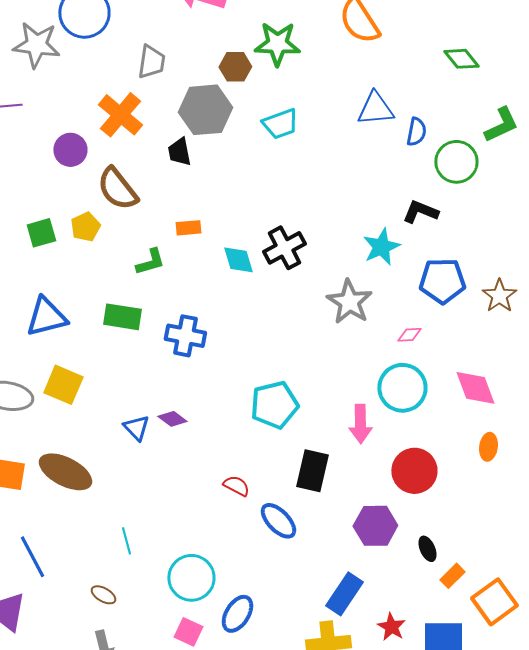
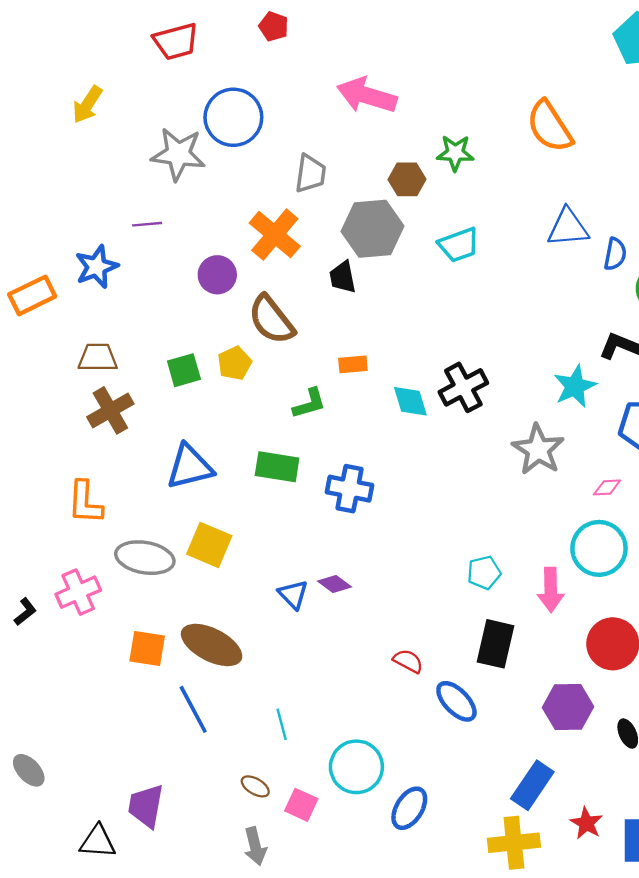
green star: (277, 44) -> (455, 153), size x0.7
cyan pentagon: (274, 405) -> (484, 573), moved, size x0.6
blue line: (32, 557) -> (193, 709), moved
pink square: (188, 632) -> (301, 805), moved

